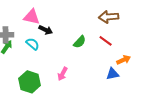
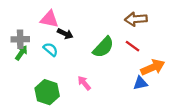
green semicircle: (80, 42) -> (103, 47), size x1.5
orange arrow: (124, 60) -> (153, 67), size x1.5
pink arrow: (63, 74) -> (84, 83), turned 112

